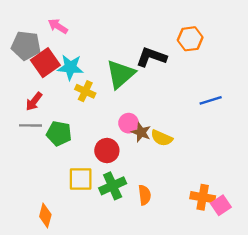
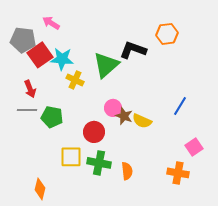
blue line: (211, 100) -> (180, 106), moved, turned -42
red arrow: (34, 101) -> (30, 89), turned -60
green cross: (113, 186) -> (99, 163), turned 35
pink square: (221, 205) -> (194, 147), moved

